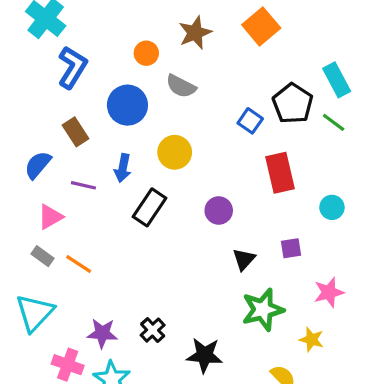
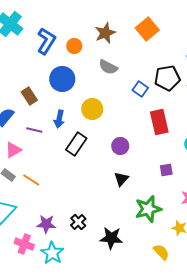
blue L-shape: (72, 67) -> (46, 41), moved
gray semicircle: (181, 86) -> (108, 67), moved
black pentagon: (293, 104) -> (167, 78), turned 30
black triangle: (244, 259) -> (121, 179), moved

